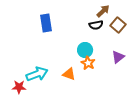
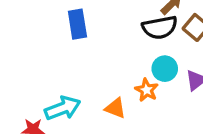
black semicircle: (96, 25) -> (160, 27), size x1.5
cyan circle: (85, 50) -> (165, 69), moved

